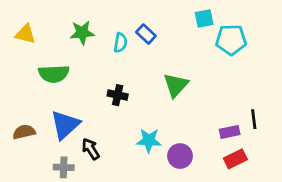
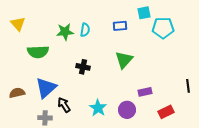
green star: (82, 33) -> (65, 32), moved
yellow triangle: (25, 34) -> (18, 24), turned 35
blue rectangle: (146, 34) -> (120, 26), moved, turned -48
black line: (254, 119) -> (188, 86), moved
purple rectangle: (230, 132) -> (145, 92), moved
cyan star: (149, 140) -> (98, 108), moved, turned 30

